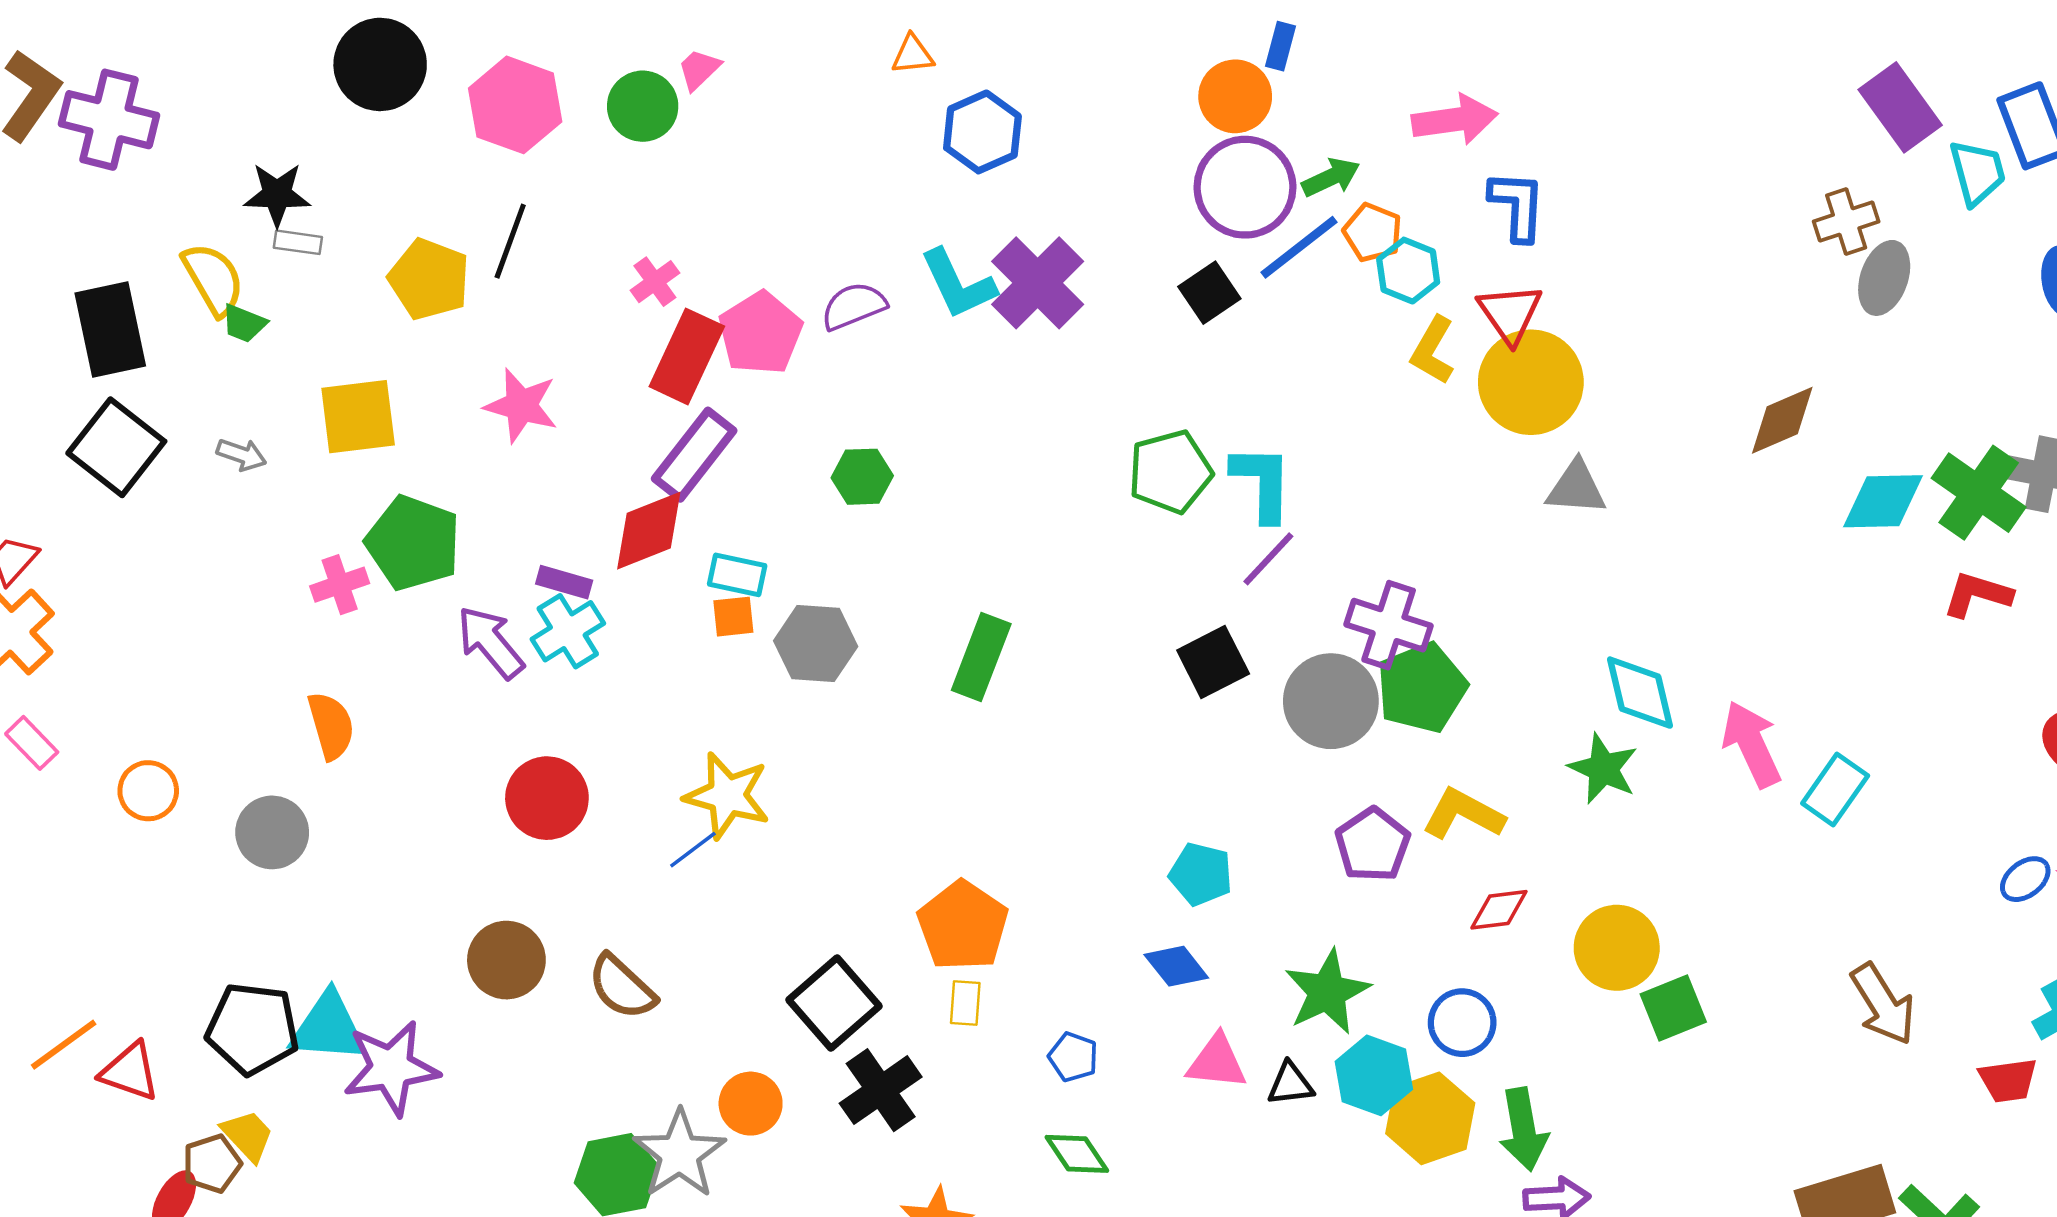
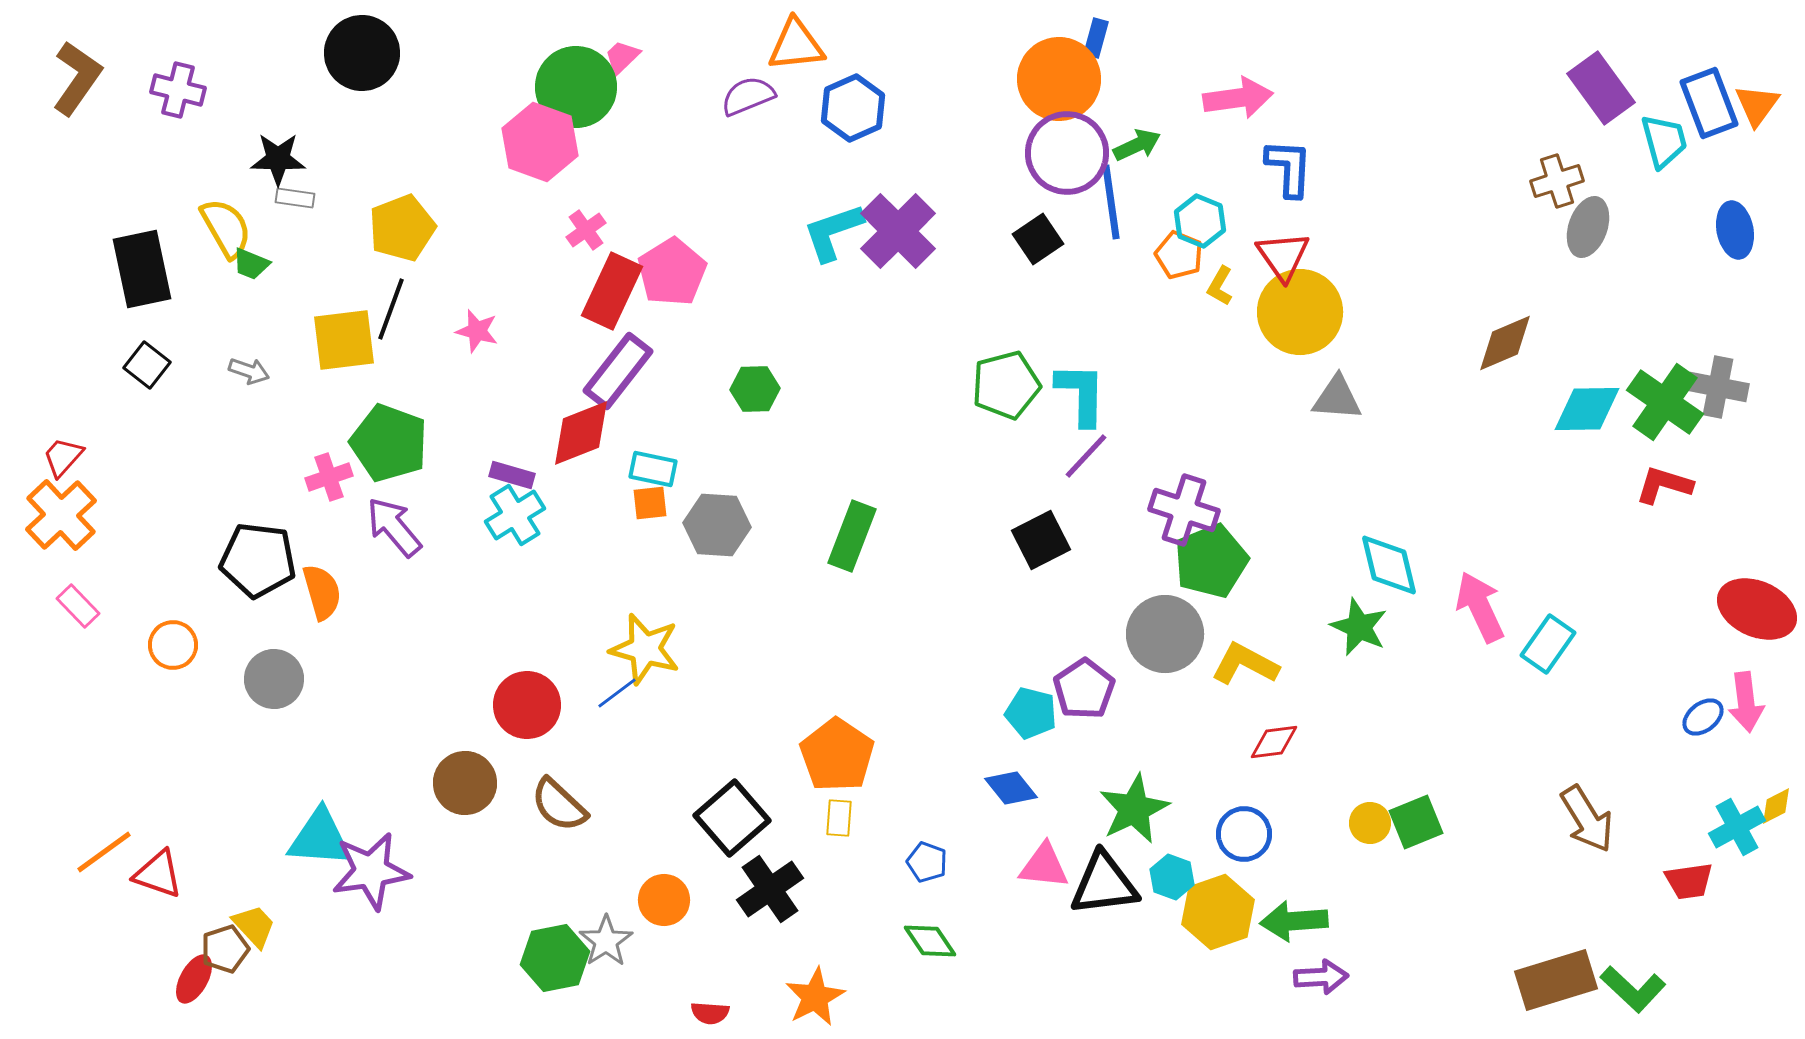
orange triangle: (913, 55) -> (796, 45), size x1.6
orange circle: (1235, 96) -> (1059, 79), size x1.4
pink hexagon: (515, 105) -> (540, 142), moved
green circle: (643, 106) -> (576, 87), size x1.4
purple cross: (109, 120) -> (178, 90), moved, size x0.7
orange pentagon: (1373, 233) -> (1179, 255), moved
black line: (510, 241) -> (391, 309), moved
blue line: (1299, 247) -> (1111, 202), turned -60
yellow pentagon: (429, 279) -> (402, 228), turned 30
cyan L-shape: (958, 284) -> (833, 232), turned 96
purple semicircle: (854, 306) -> (748, 96), moved
yellow L-shape: (1433, 350) -> (1220, 286), size x0.7
pink star: (521, 406) -> (477, 331), size x0.7
black square: (116, 447) -> (147, 365), size x0.6
purple arrow: (491, 642) -> (394, 527), moved
gray circle: (1331, 701) -> (1165, 634), moved
red circle: (547, 798) -> (527, 705), moved
purple pentagon: (1373, 845) -> (1084, 689), moved
yellow circle: (1617, 948) -> (1370, 823), moved, size x0.6
black pentagon: (253, 1029) -> (258, 560), moved
cyan hexagon: (1374, 1075) -> (1172, 877), size x0.7
black triangle: (1290, 1084) -> (1104, 884), size x1.8
green arrow: (1523, 1129) -> (1294, 921), turned 96
gray star: (679, 1154) -> (606, 941), size x0.7

